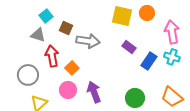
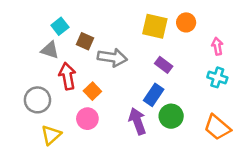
pink arrow: (172, 32) -> (217, 46), size x0.6
blue rectangle: (149, 61) -> (154, 95), moved
purple arrow: (94, 92) -> (137, 121), moved
green circle: (135, 98) -> (171, 116), moved

